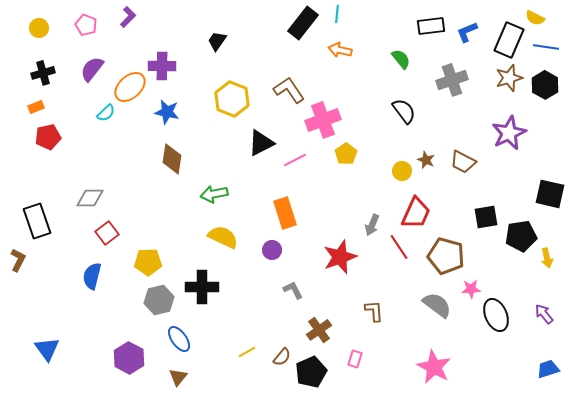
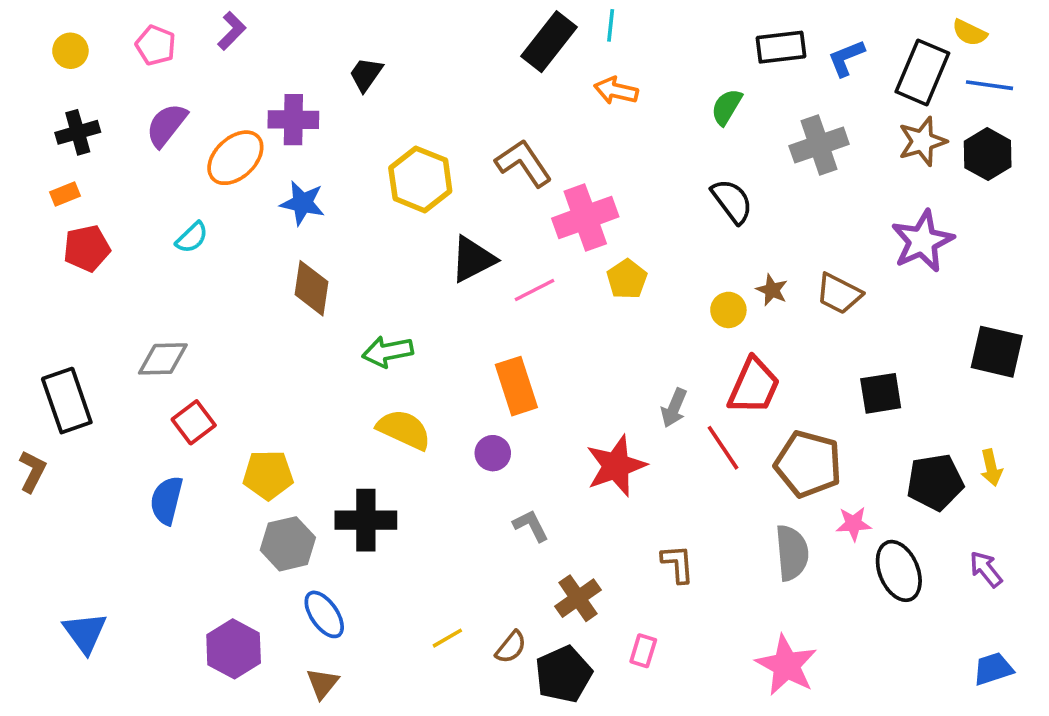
black trapezoid: (217, 41) -> (366, 74), moved
green semicircle: (401, 59) -> (727, 107), turned -110
cyan semicircle: (106, 113) -> (192, 237), moved
black pentagon: (521, 236) -> (935, 482), moved
gray semicircle: (437, 305) -> (792, 553), turned 48

